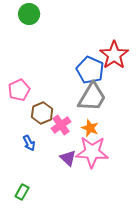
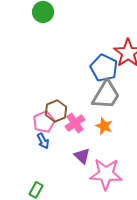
pink pentagon: (19, 90) -> (44, 122), moved
pink star: (92, 152) -> (106, 174), moved

